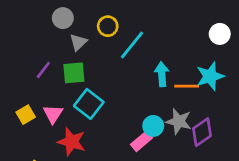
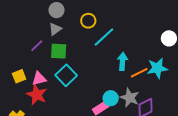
gray triangle: (78, 42) -> (55, 29), moved
orange line: (187, 86) -> (139, 73), turned -36
pink triangle: (53, 114) -> (39, 79), turned 35
red star: (72, 142) -> (37, 95), moved

